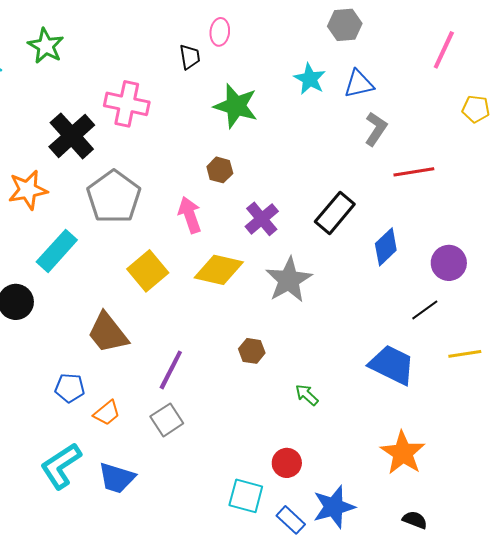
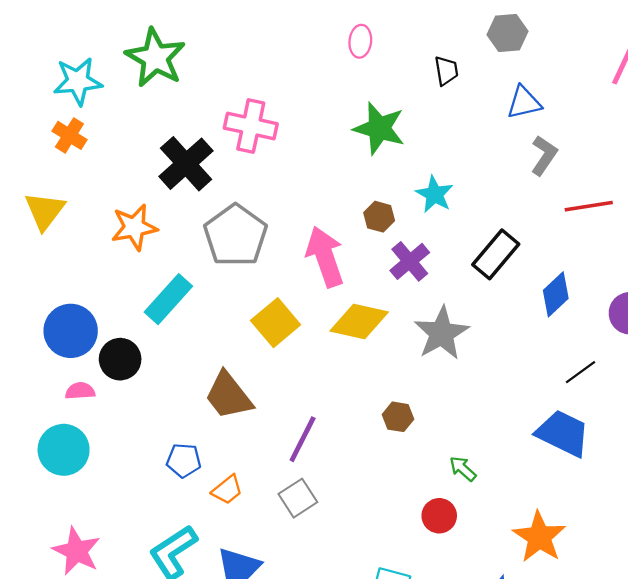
green star: (46, 46) -> (155, 58), size x1.4
black trapezoid: (190, 57) -> (446, 71), moved
cyan star: (310, 79) -> (434, 194), moved
brown hexagon: (220, 170) -> (379, 217), moved
pink arrow: (190, 215) -> (325, 257), size x1.4
black line: (425, 310) -> (581, 372), moved
orange star: (403, 453) -> (539, 537), moved
red circle: (287, 463) -> (439, 516), moved

